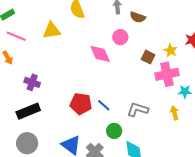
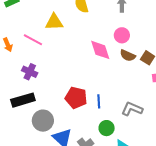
brown semicircle: (138, 17) -> (128, 56), moved
pink line: (16, 36) -> (33, 40), moved
blue line: (104, 105) -> (99, 101), turned 40
gray circle: (27, 143) -> (43, 121), moved

